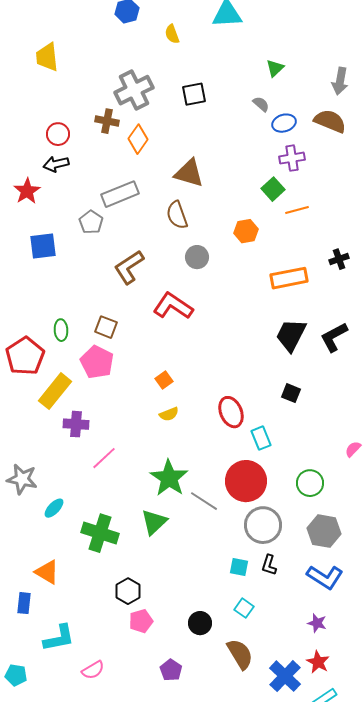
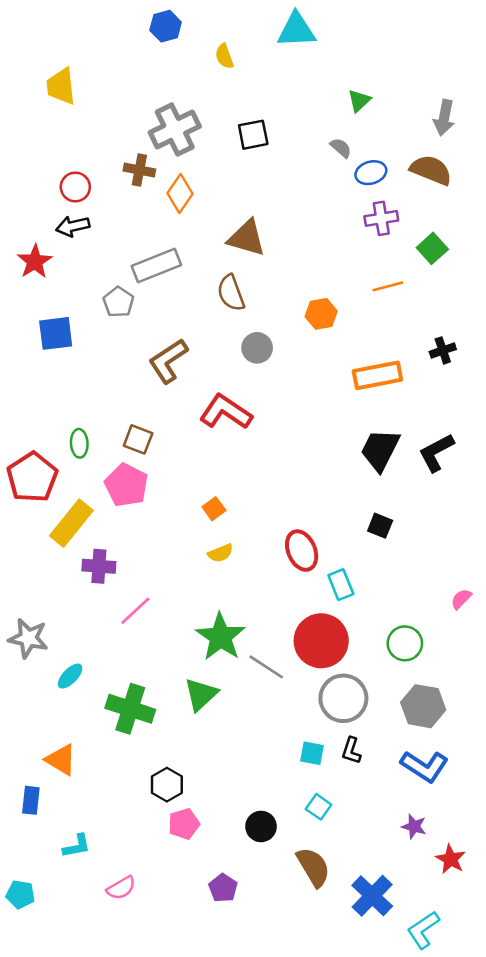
green square: (273, 189) -> (432, 248), moved
cyan L-shape: (59, 638) -> (77, 846), size x0.7
red star: (318, 662) -> (451, 859), moved

